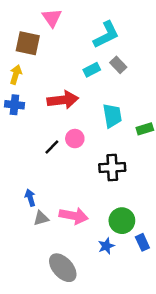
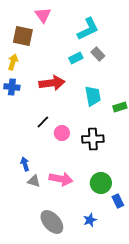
pink circle: (75, 139) -> (62, 133), moved
gray triangle: (41, 218) -> (34, 181), turned 32
blue star: (106, 246) -> (90, 220), moved

